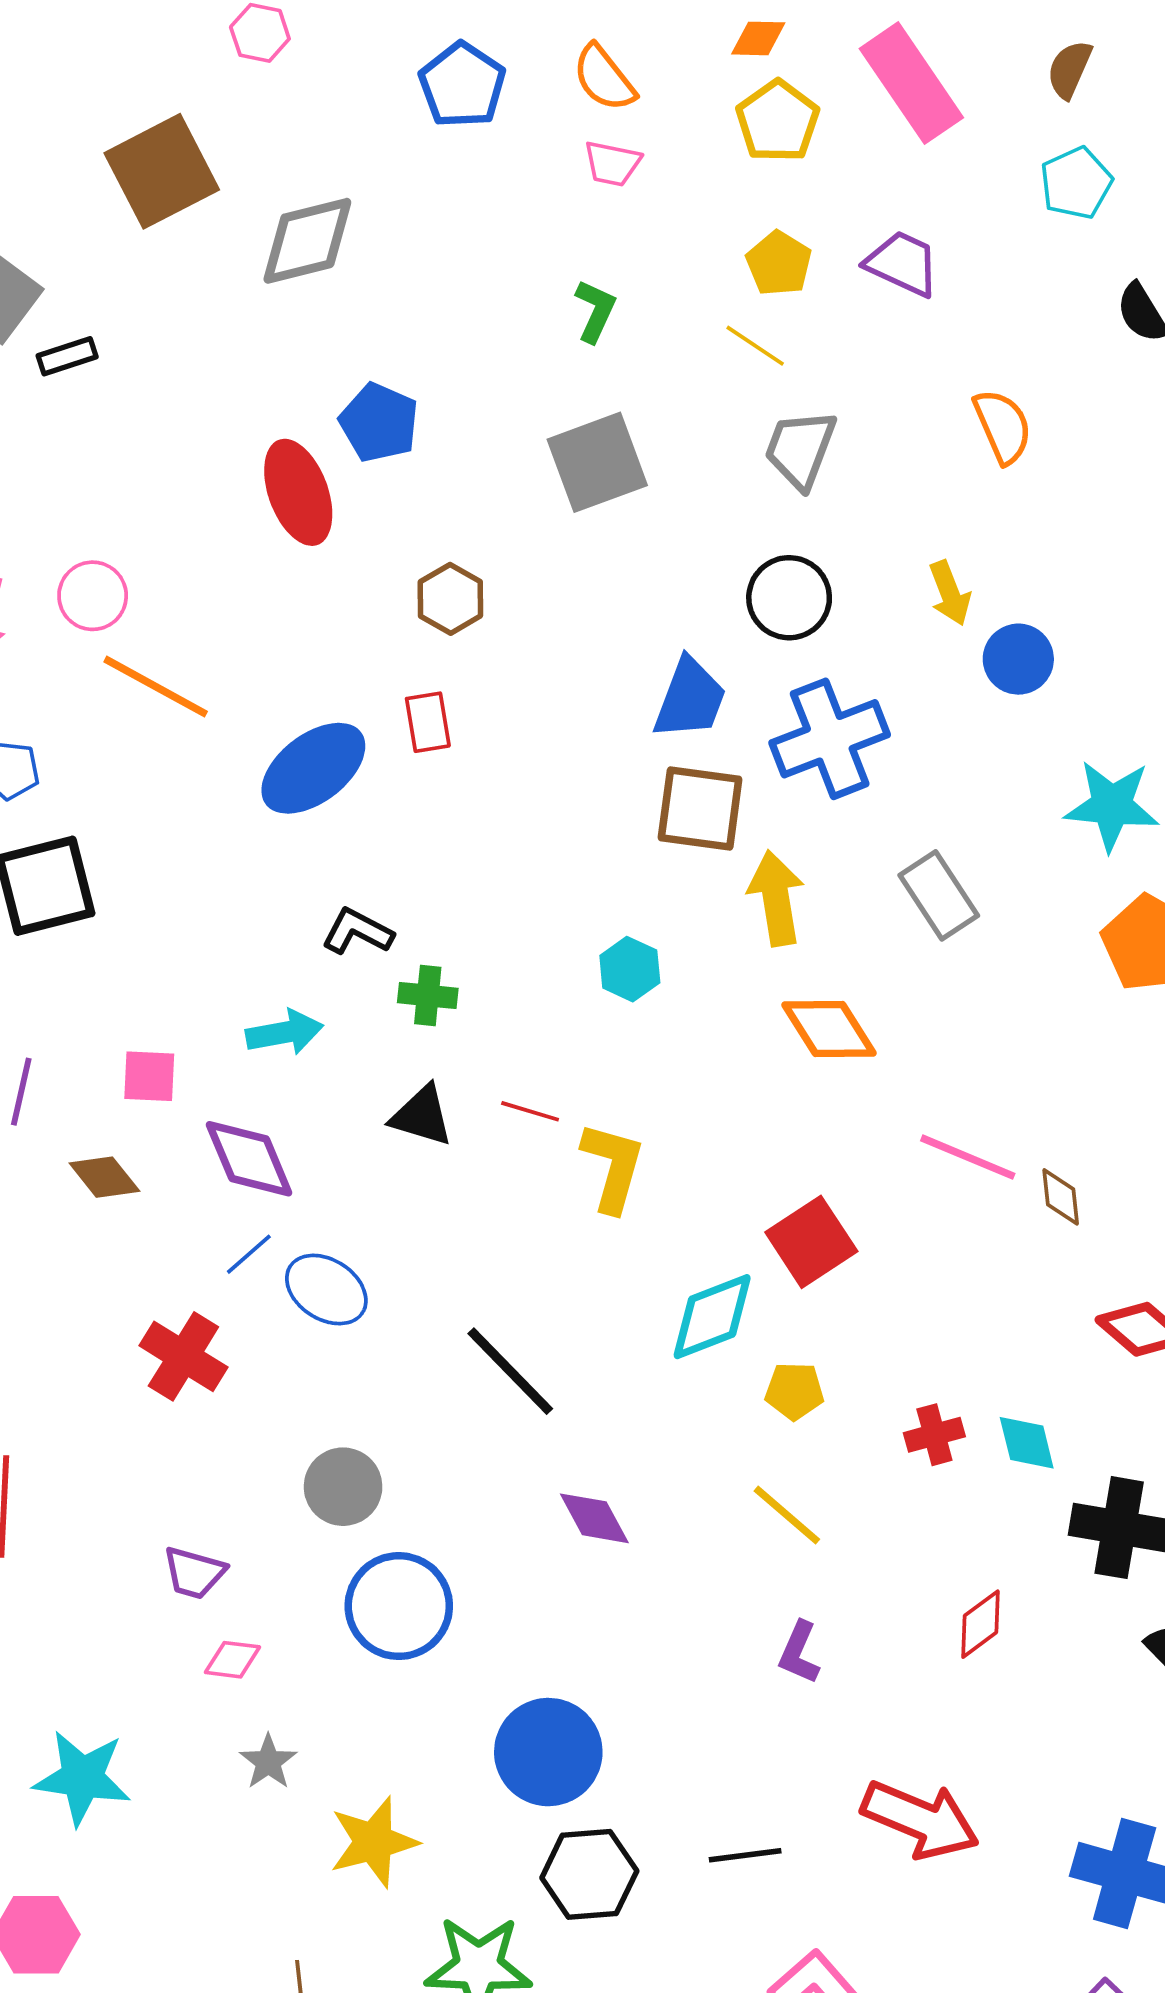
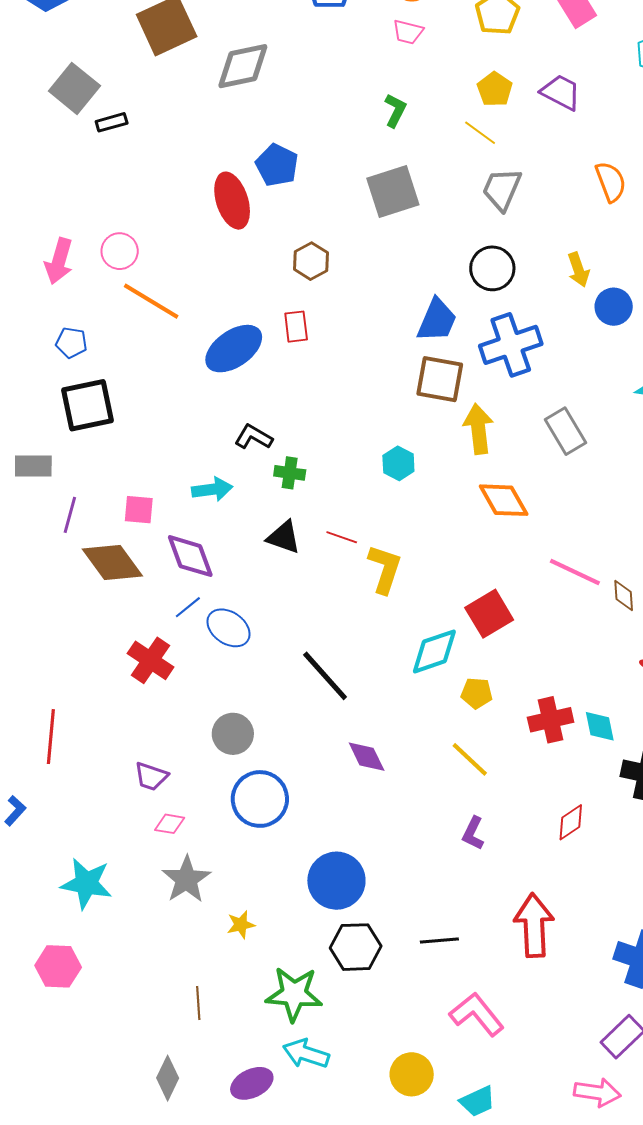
brown diamond: (104, 1177) -> (112, 562), size x1.6
red cross: (934, 1435) -> (551, 720), size x1.4
gray star: (268, 1762) -> (186, 879), size x1.6
red arrow: (920, 1820) -> (534, 925), turned -118
yellow star: (373, 1842) -> (241, 925), size x0.6

